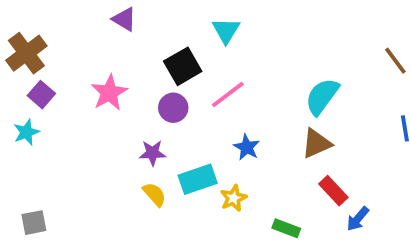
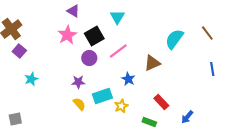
purple triangle: (124, 19) -> (73, 11), moved
pink star: (109, 93) -> (67, 35), moved
cyan semicircle: (322, 96) -> (174, 39), moved
cyan star: (26, 132) -> (31, 79), moved
brown triangle: (316, 143) -> (152, 63), moved
red rectangle: (333, 191) -> (161, 102), moved

